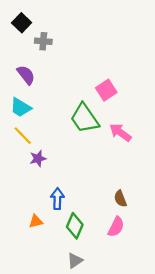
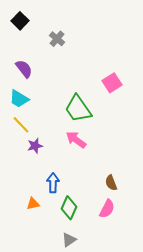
gray cross: (43, 41) -> (57, 39), moved, turned 35
pink square: (106, 90) -> (112, 83), moved
pink arrow: (120, 132) -> (76, 140), moved

